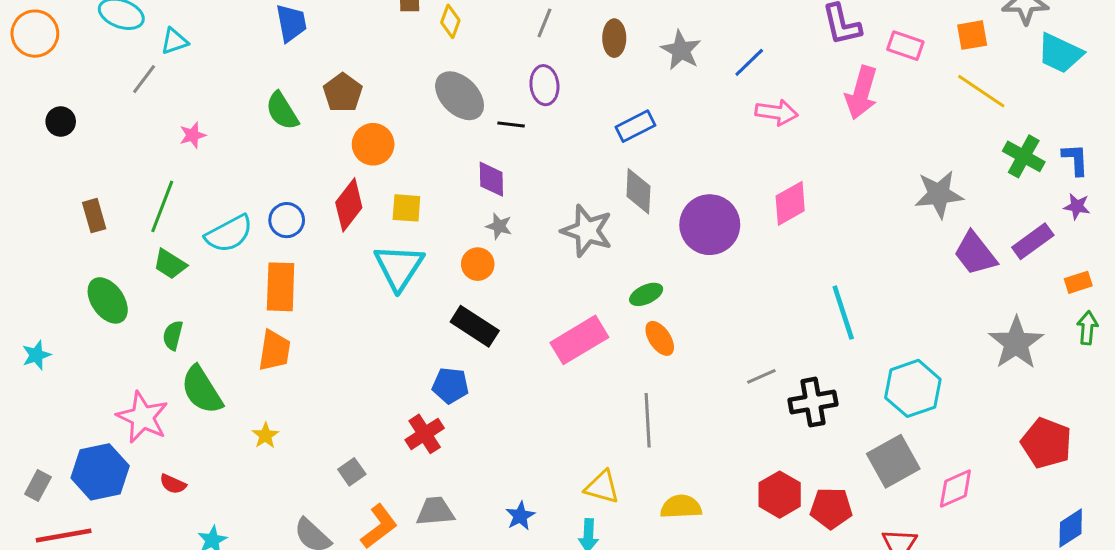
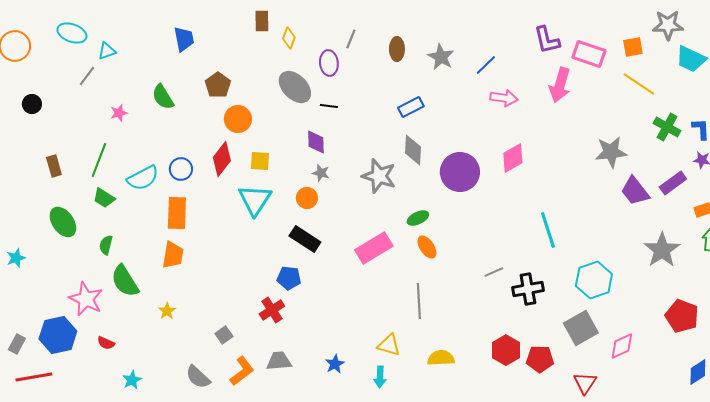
pink rectangle: (905, 46) -> (589, 54), size x1.4
purple ellipse: (544, 85) -> (329, 63), moved
green semicircle: (282, 111) -> (163, 97), moved

